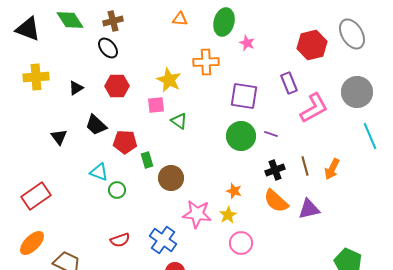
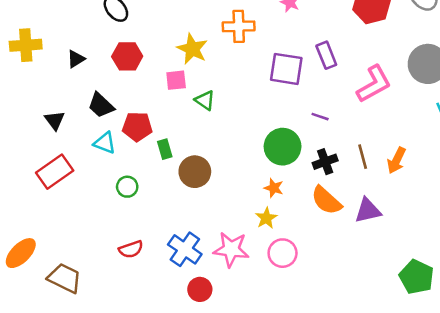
purple rectangle: (289, 83) -> (326, 55), moved
green circle: (241, 136) -> (283, 147), moved
cyan triangle: (99, 172) -> (105, 143), moved
red rectangle: (36, 196) -> (55, 172), moved
pink star: (197, 214) -> (231, 249), moved

